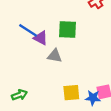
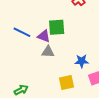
purple triangle: (41, 38) -> (44, 36), moved
blue star: (93, 98) -> (82, 61), moved

